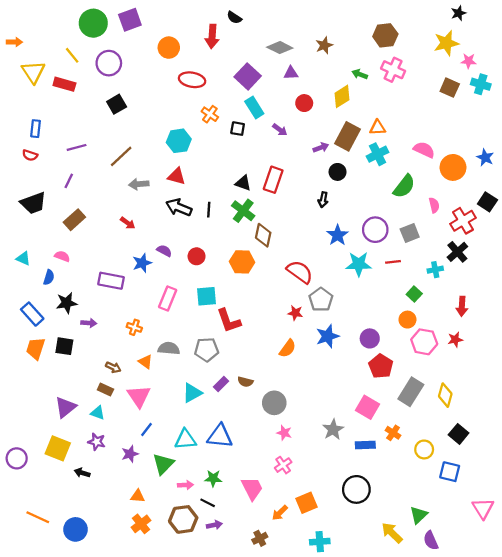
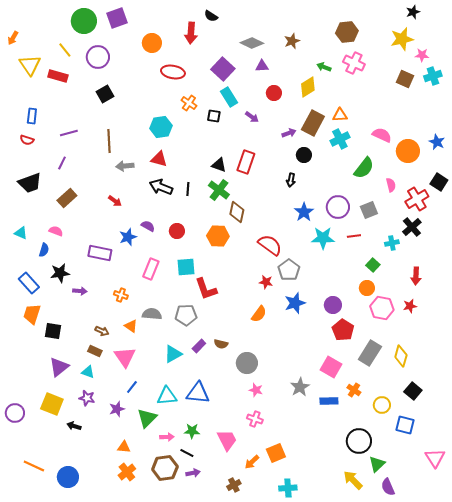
orange arrow: (14, 42) -> (13, 38), turned 120
cyan cross: (481, 84) -> (433, 76), turned -36
brown line: (121, 156) -> (109, 141), turned -50
black square: (64, 346) -> (53, 331), moved
pink cross: (283, 465) -> (255, 419), turned -35
black circle: (356, 489) -> (359, 441), moved

